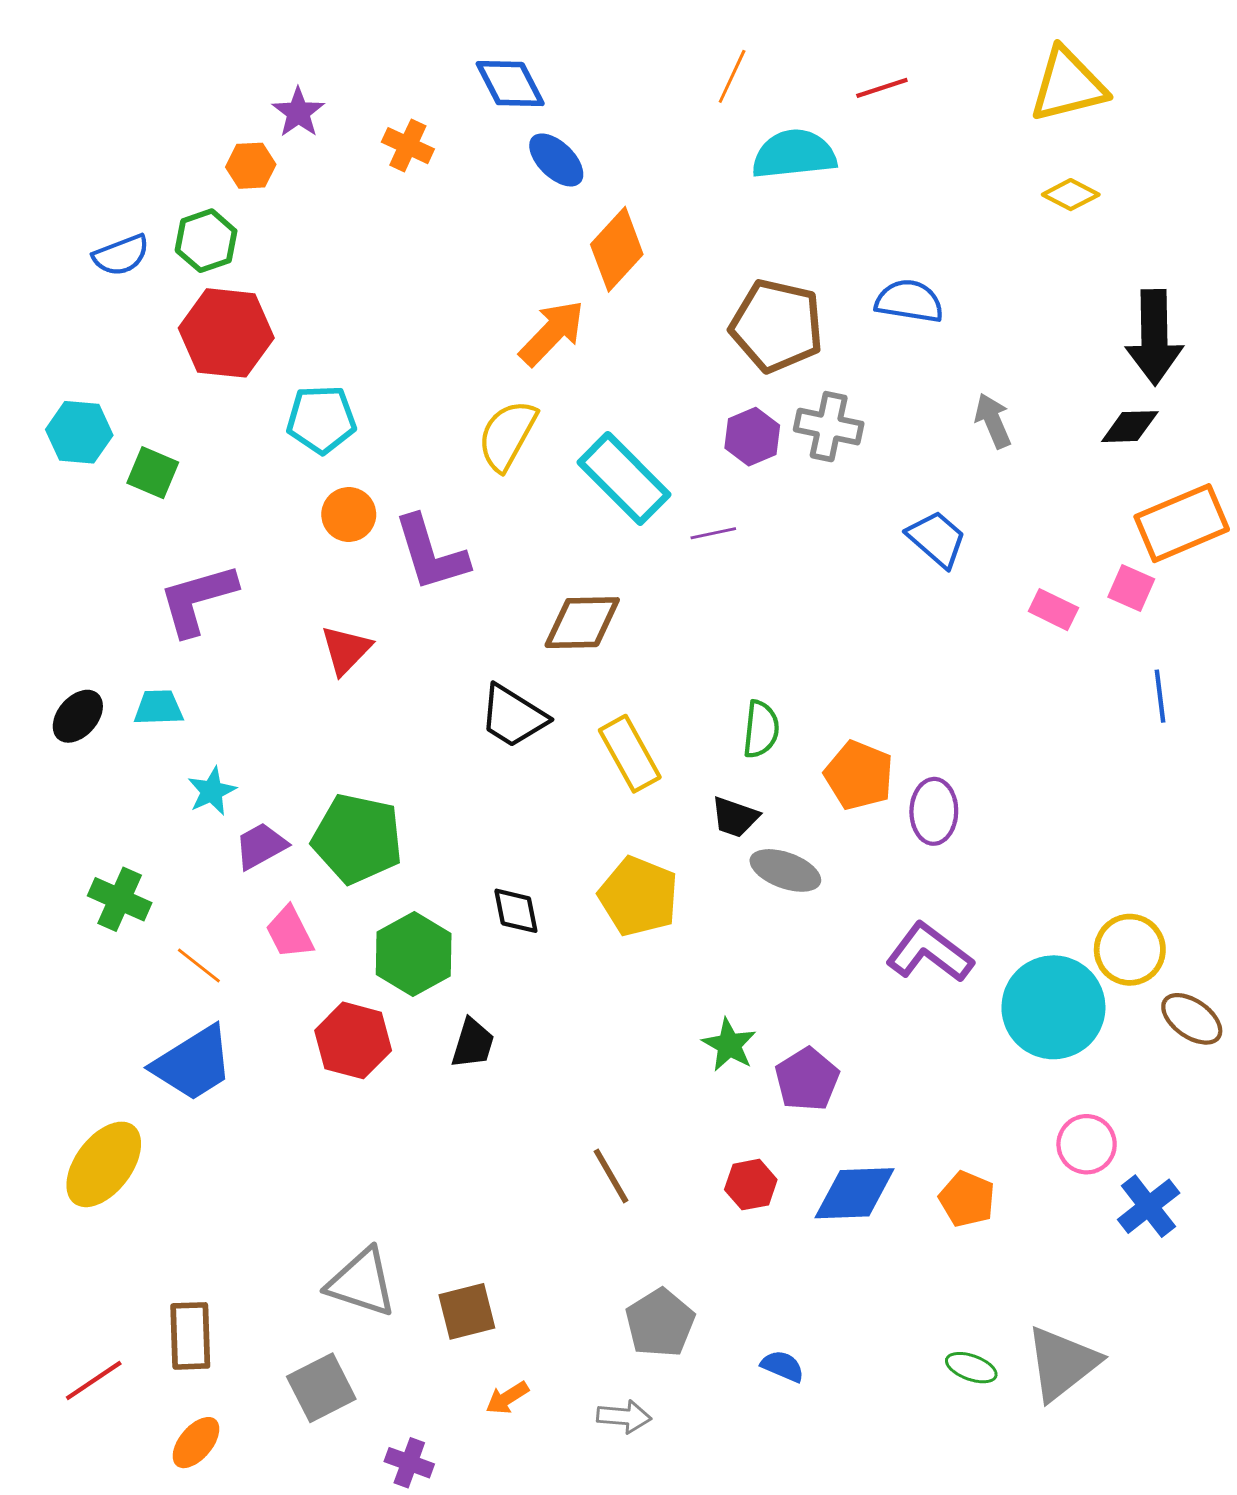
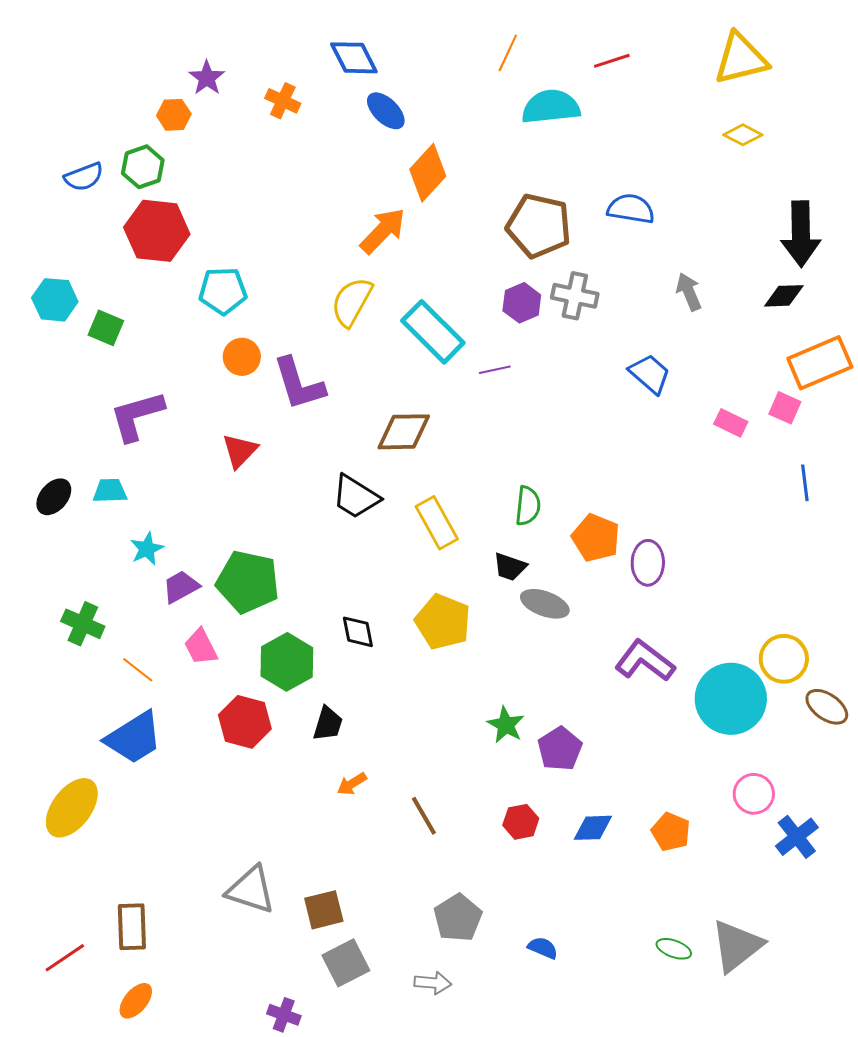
blue diamond: (855, 1193) -> (593, 828), size x0.7
gray square: (321, 1388) -> (346, 963), moved
orange arrow: (507, 1398) -> (352, 784), moved

